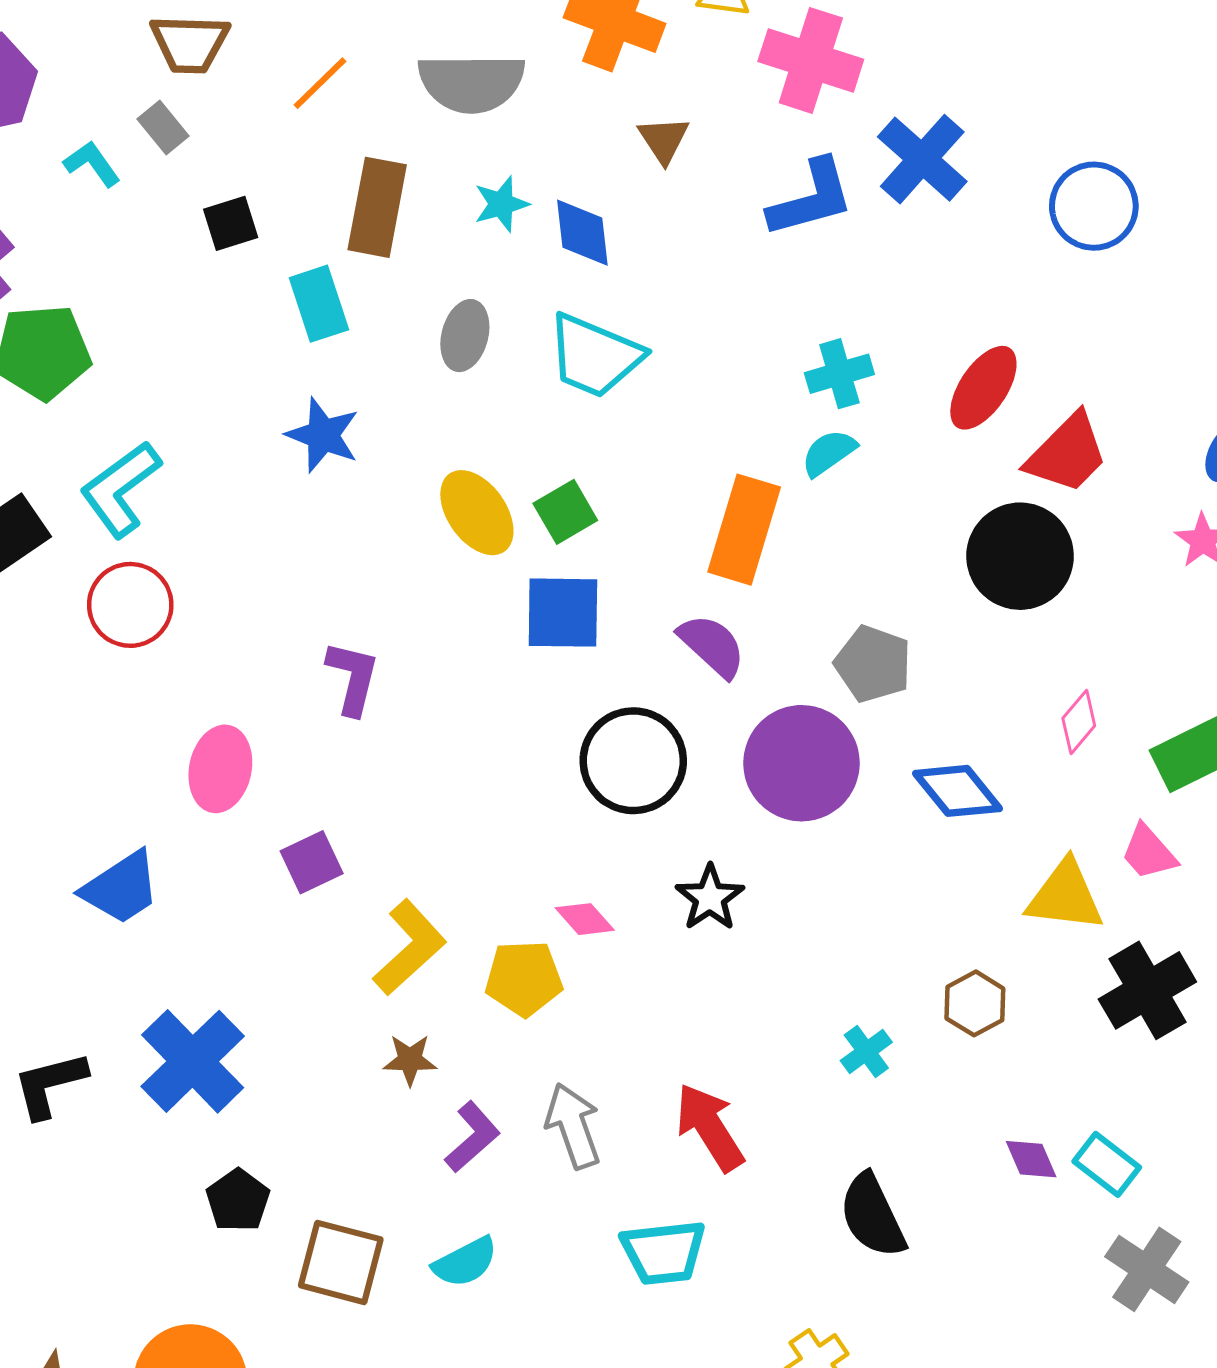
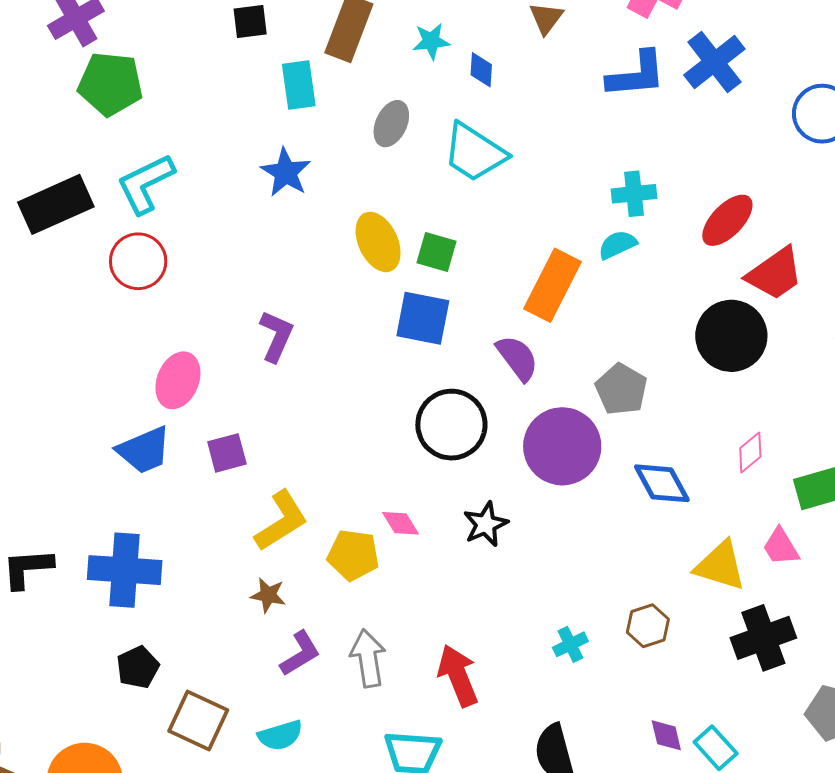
blue diamond: (582, 233) -> (481, 70), size x0.7
green square: (565, 512) -> (436, 252), turned 36
blue trapezoid: (121, 888) -> (144, 450), moved
blue cross: (193, 1061) -> (125, 570), turned 38

